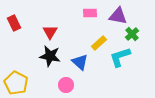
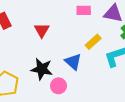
black star: (50, 56) -> (42, 69), moved

